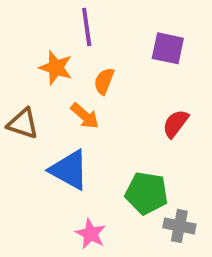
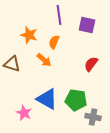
purple line: (87, 27) -> (59, 15), moved
blue triangle: (69, 170) -> (47, 99), moved
pink star: (91, 234) -> (24, 113), moved

